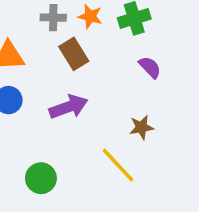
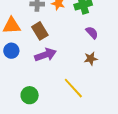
brown rectangle: (74, 54) -> (40, 31), moved
brown star: (141, 127) -> (91, 59), moved

